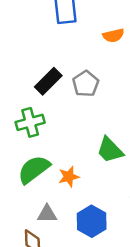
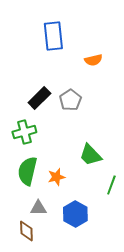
green semicircle: (34, 169) -> (27, 171), turned -40

